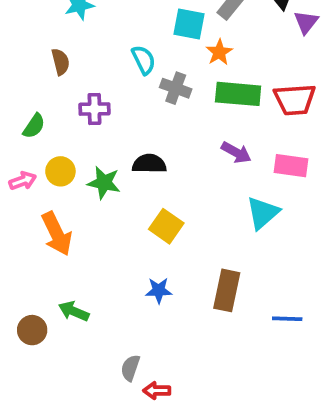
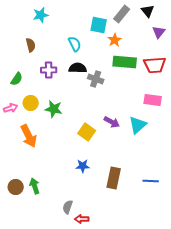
purple triangle: (306, 22) -> (159, 32), moved
gray cross: (176, 88) -> (96, 79), moved
purple arrow: (236, 152) -> (112, 122), moved
black semicircle: (149, 164) -> (78, 68), moved
brown rectangle: (227, 290) -> (114, 178), moved
green arrow: (74, 311) -> (35, 186), moved, turned 49

